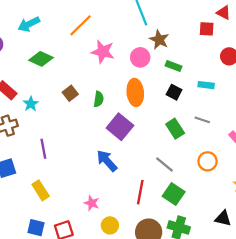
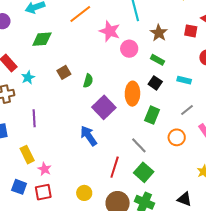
brown star: (159, 40) -> (159, 33), moved
pink star: (103, 52) -> (110, 31), moved
green diamond: (41, 59) -> (42, 39), turned -35
orange ellipse: (135, 92) -> (132, 94), moved
gray line: (202, 120) -> (187, 110), moved, turned -64
green rectangle: (175, 129) -> (152, 115), turned 48
orange circle: (208, 161) -> (177, 137), moved
pink star: (92, 203) -> (45, 169), moved

